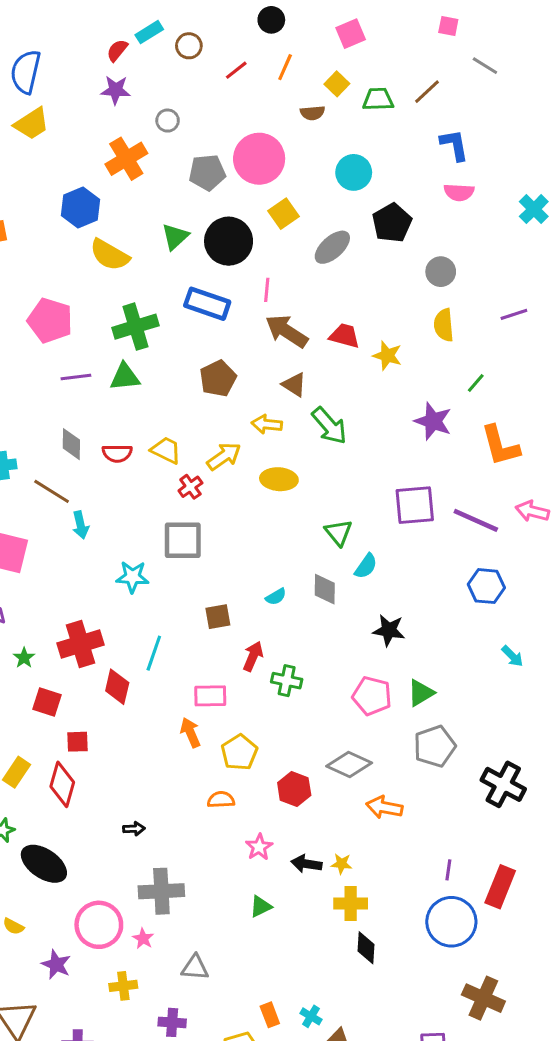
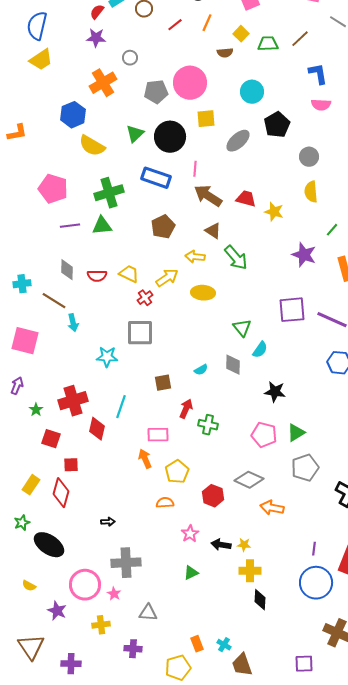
yellow square: (284, 214) -> (206, 119), turned 30

